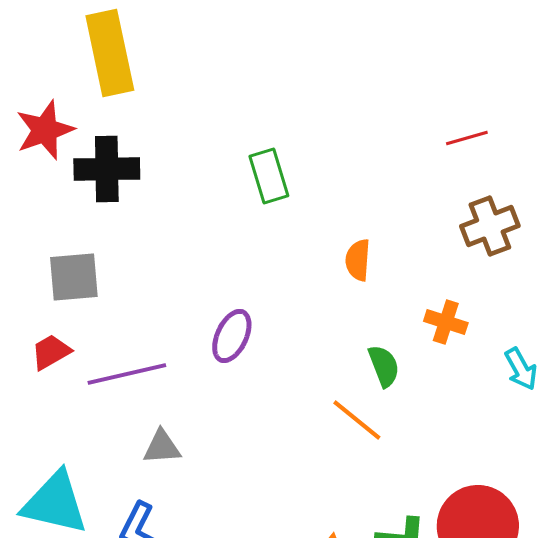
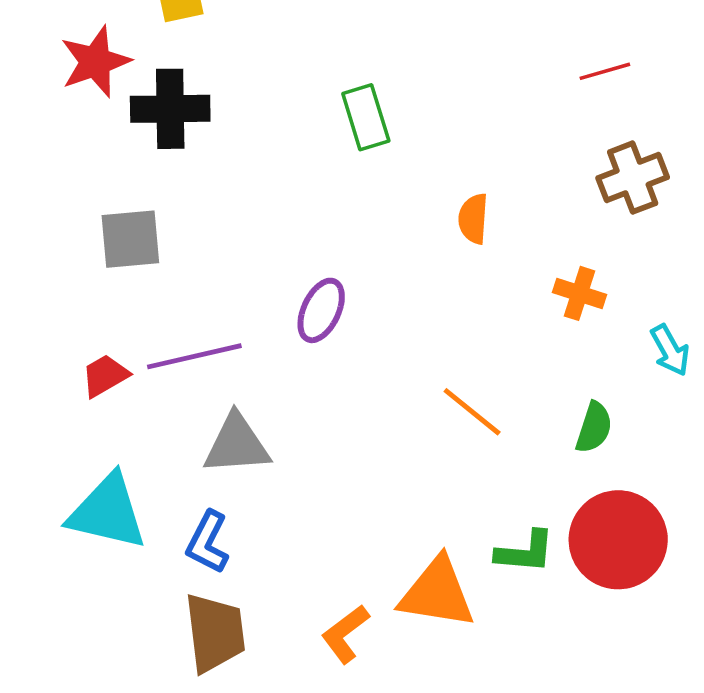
red trapezoid: (51, 352) -> (105, 376), moved
green semicircle: (384, 366) -> (594, 427), moved, turned 39
gray triangle: (162, 447) -> (237, 444), size x1.5

